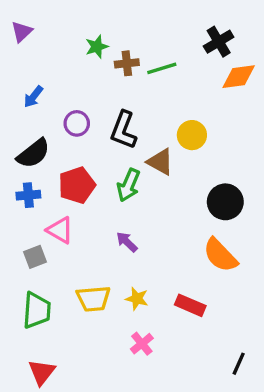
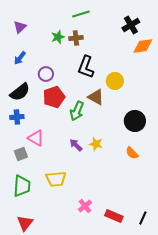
purple triangle: (22, 32) -> (20, 27), moved
green star: (97, 47) -> (58, 37), moved
green line: (162, 68) -> (81, 14), moved
black L-shape: (123, 130) -> (86, 67), moved
red pentagon: (77, 185) -> (54, 97), moved
orange semicircle: (220, 255) -> (132, 153), size x0.6
yellow star: (137, 299) -> (96, 144), moved
red rectangle: (190, 305) -> (114, 216), moved

